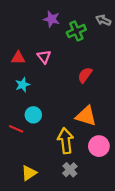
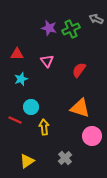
purple star: (52, 19) -> (49, 28), moved
pink triangle: (44, 57) -> (47, 61), moved
yellow arrow: (66, 141) -> (44, 127), moved, size x0.7

